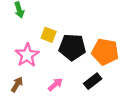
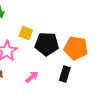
black rectangle: (93, 81) -> (65, 74), turned -35

